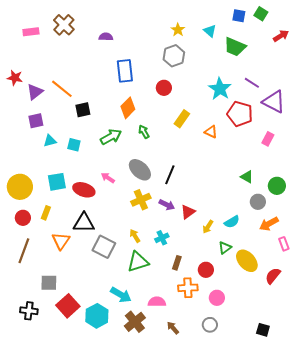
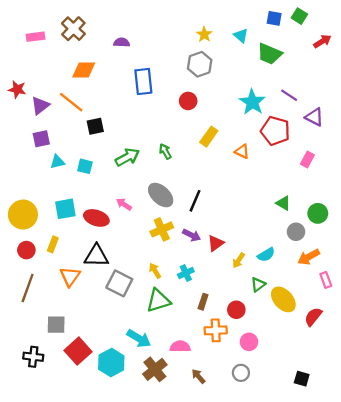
purple triangle: (274, 102) -> (314, 117), size x0.7
orange diamond: (128, 108) -> (84, 70), moved, turned 45

